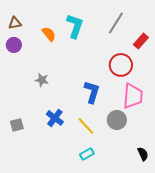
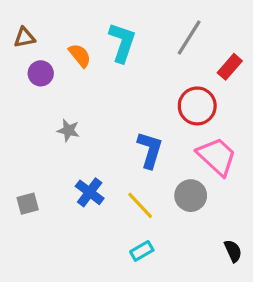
purple circle: (14, 45) -> (41, 73), moved
pink trapezoid: (133, 96) -> (217, 156), turned -52

